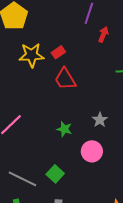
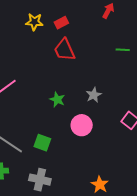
yellow star: (32, 55) -> (34, 22), size x0.7
green square: (55, 174) -> (42, 143), turned -30

